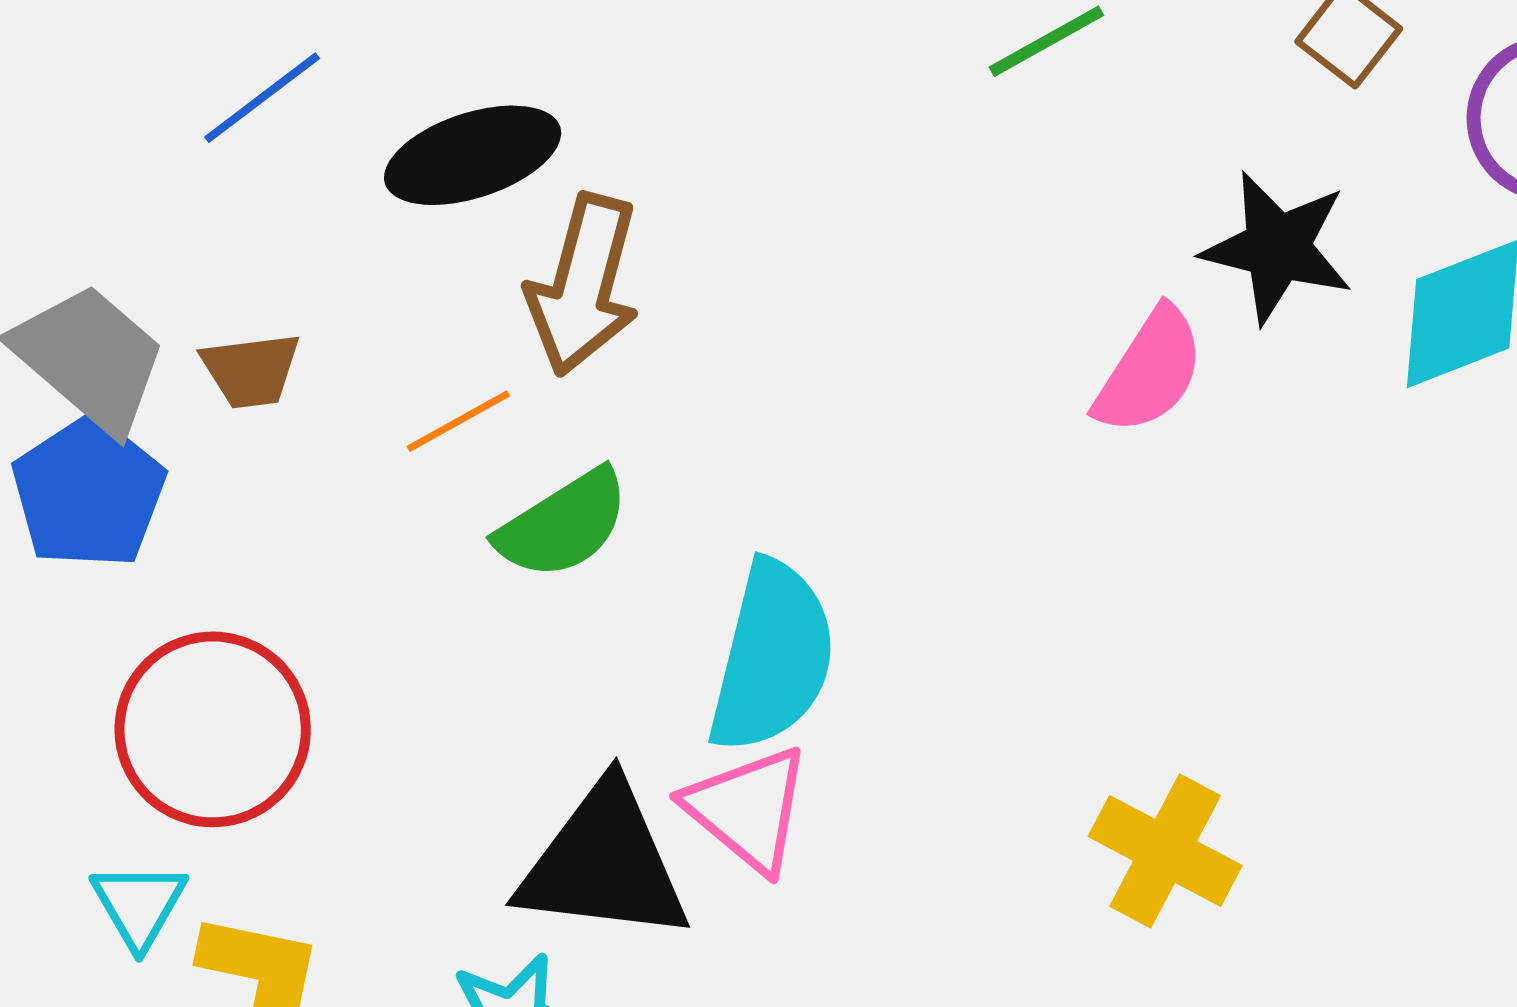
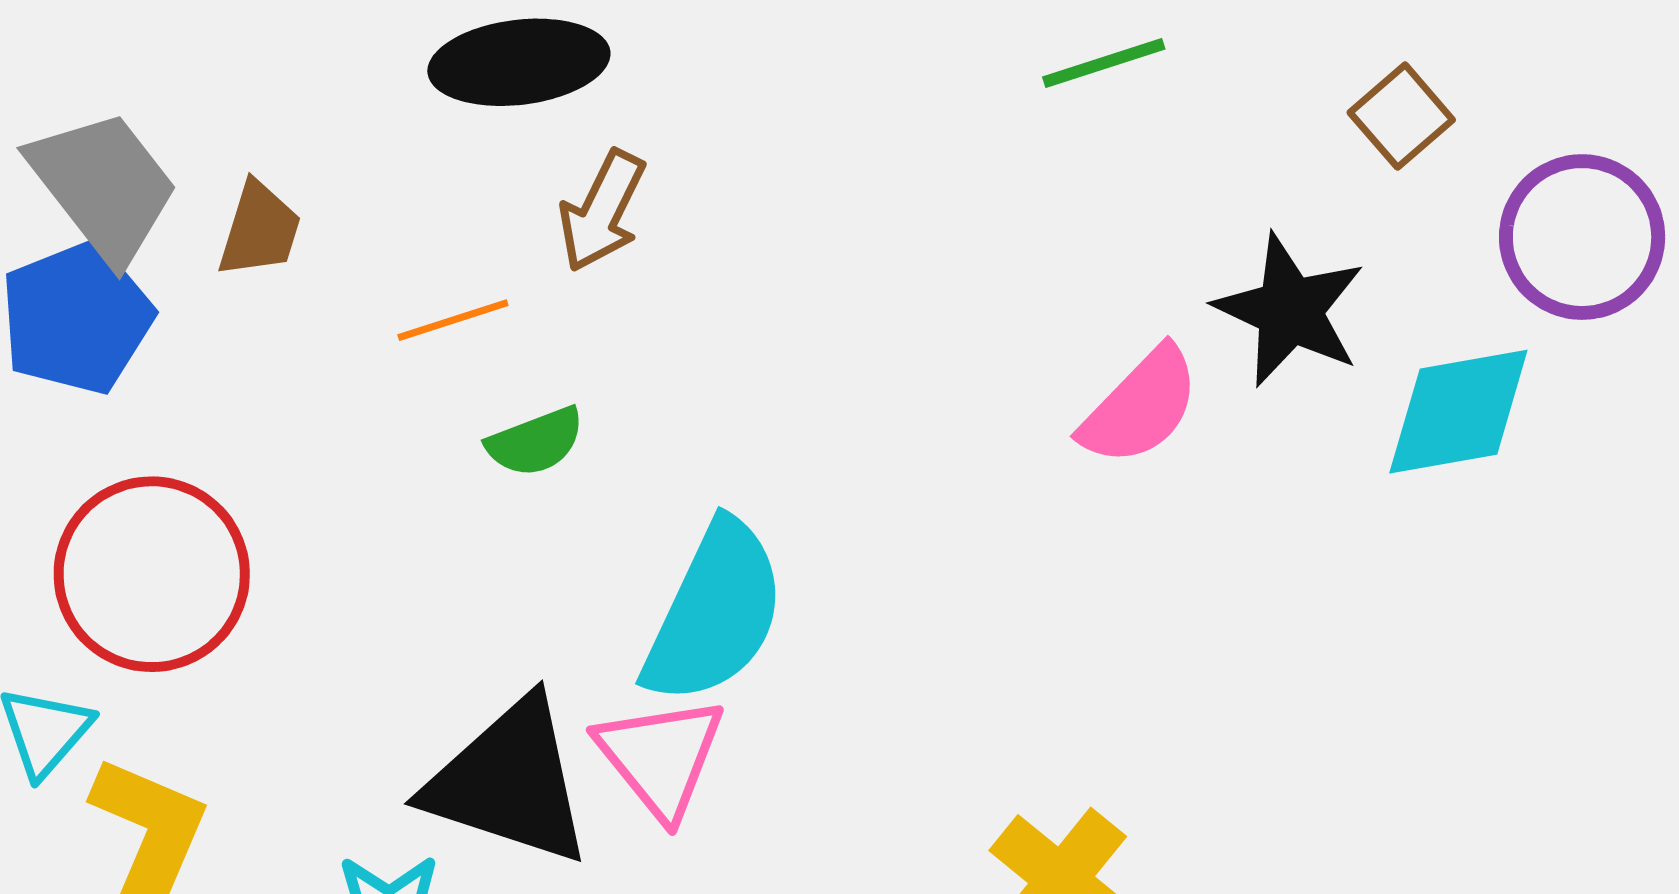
brown arrow: (583, 285) -> (602, 211), size x0.7
brown trapezoid: (251, 370) -> (260, 230), turned -77
green semicircle: (563, 524) -> (535, 442), size x0.7

